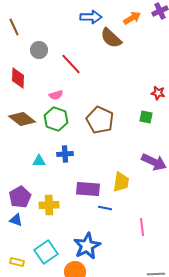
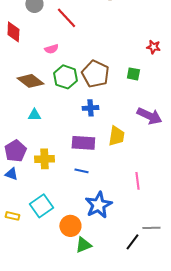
green square: (146, 117) -> (133, 74), moved
brown diamond: (22, 119) -> (30, 81), moved
green hexagon: (56, 119) -> (65, 77), moved
blue cross: (65, 154) -> (90, 108), moved
blue line: (105, 208) -> (81, 171), moved
blue star: (87, 246) -> (98, 205), moved

